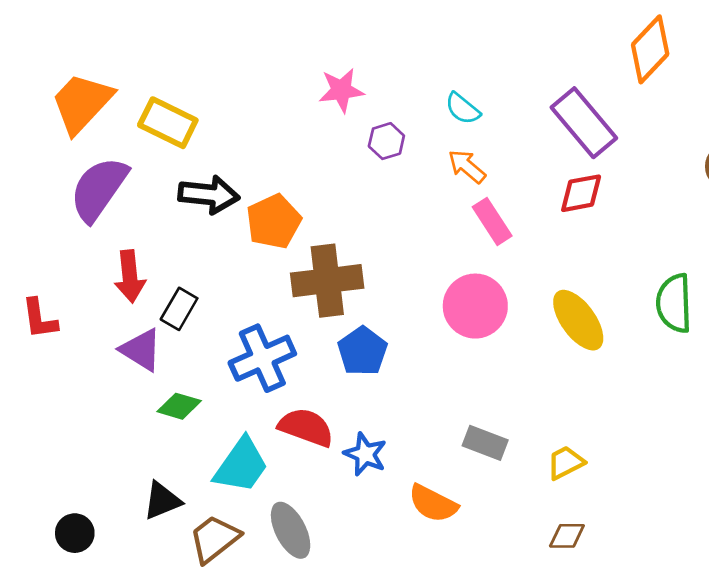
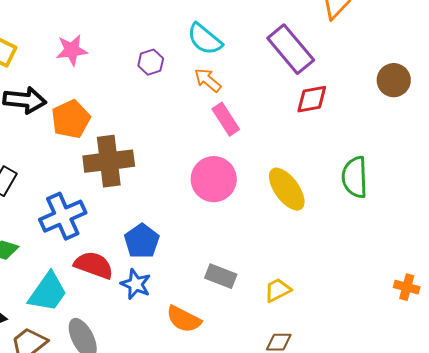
pink star: (341, 90) -> (72, 50), moved
cyan semicircle: (463, 109) -> (205, 39), size x1.4
red diamond: (581, 193) -> (312, 99), moved
blue pentagon: (362, 351) -> (142, 241), moved

